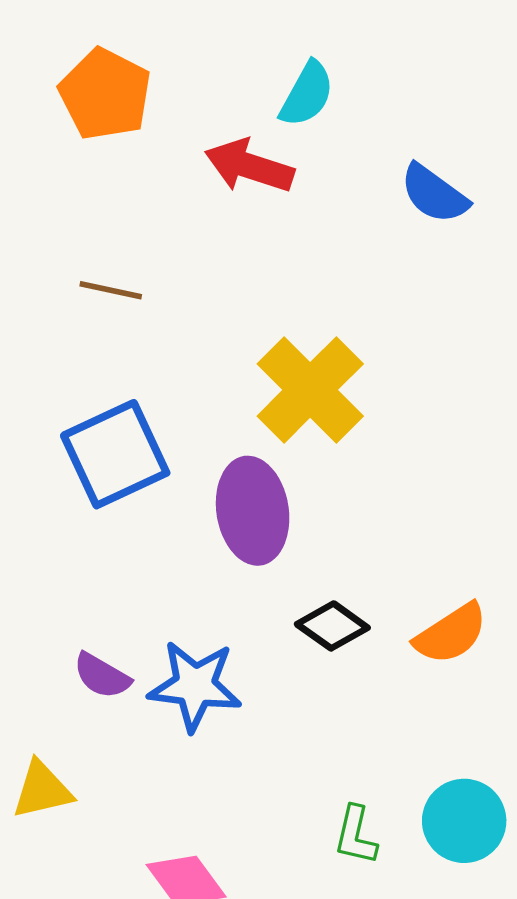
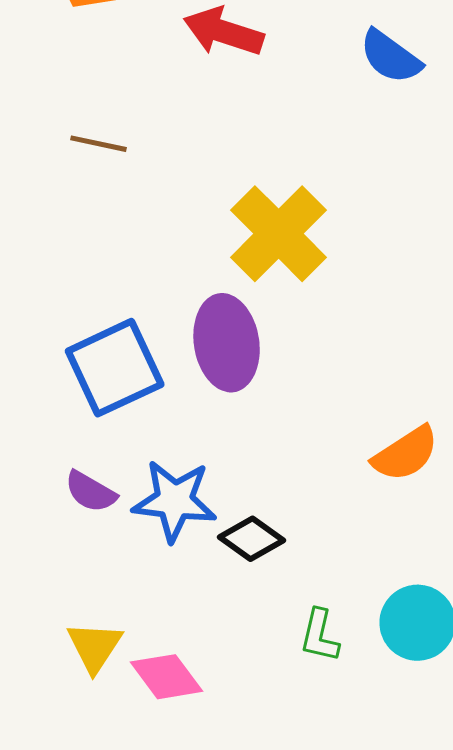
blue square: (115, 454) -> (115, 368), moved
black diamond: (332, 626) -> (252, 539), moved
yellow triangle: (42, 790) -> (95, 647), moved, turned -44

